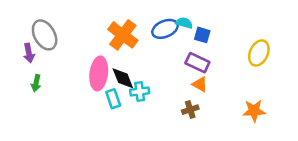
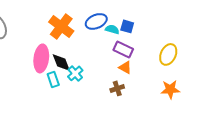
cyan semicircle: (184, 23) -> (112, 29), moved
yellow ellipse: (259, 53) -> (168, 54), moved
cyan cross: (140, 92) -> (75, 73), turned -35

